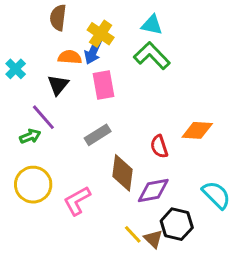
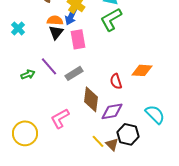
green L-shape: (152, 56) -> (111, 19), turned -75
black triangle: (58, 85) -> (56, 32), moved
purple line: (43, 117) -> (49, 66), moved
yellow circle: (33, 185) -> (25, 133), moved

